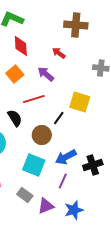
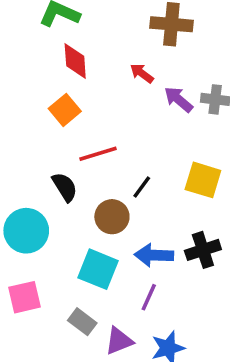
purple arrow: (46, 74) -> (178, 99), moved
yellow square: (80, 102) -> (203, 180), moved
blue arrow: (66, 157) -> (154, 255), turned 30
black cross: (93, 165) -> (203, 250), moved

